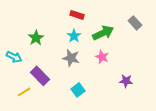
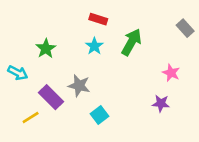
gray rectangle: (135, 23) -> (185, 28), moved
green arrow: (103, 33) -> (131, 42), turned -35
pink star: (102, 57) -> (171, 73), moved
gray star: (71, 58) -> (79, 86), moved

